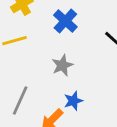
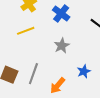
blue star: (73, 101) -> (84, 71), moved

